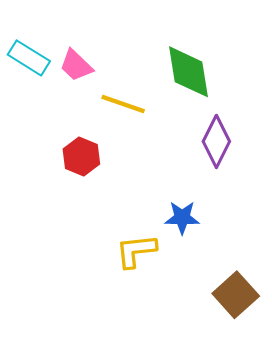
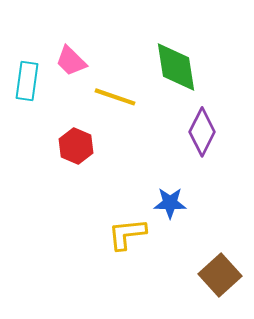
cyan rectangle: (29, 58) -> (27, 81), moved, turned 66

